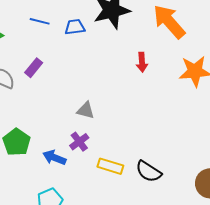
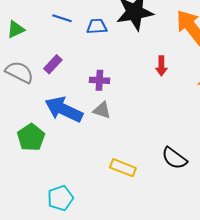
purple cross: (79, 142) -> (99, 80), moved, turned 36
blue arrow: (54, 158) -> (64, 109), moved, size x1.6
black semicircle: (149, 172) -> (174, 158), moved

